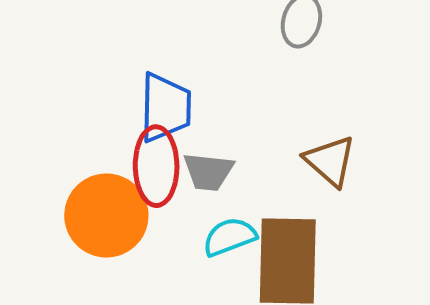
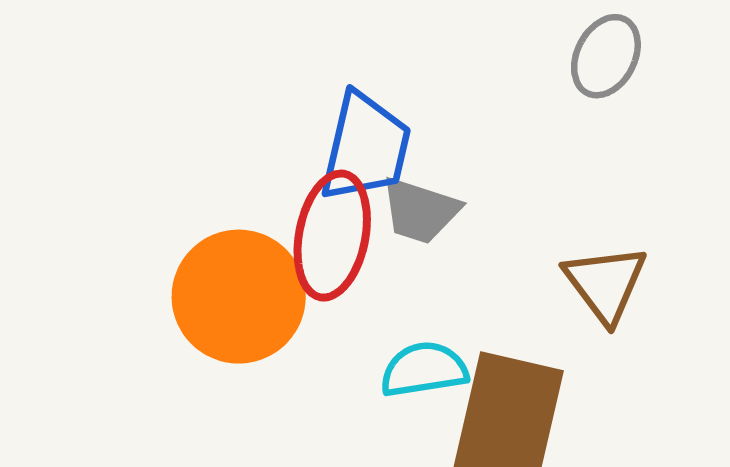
gray trapezoid: (208, 172) -> (420, 211), moved

